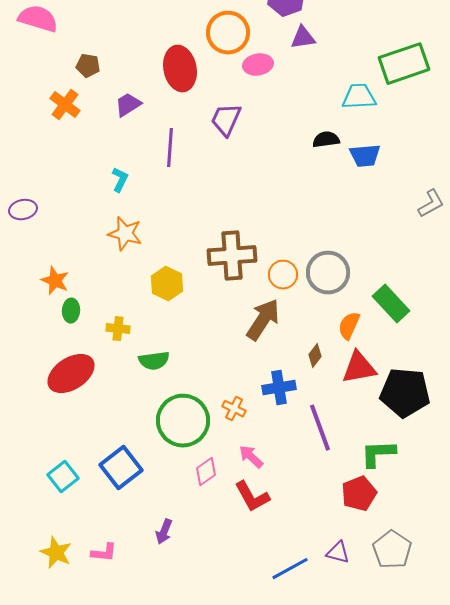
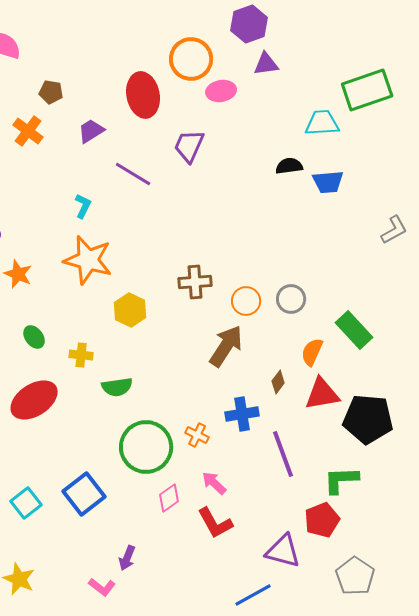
purple line: (170, 148) -> (133, 174), turned -63
orange star: (125, 234) -> (88, 260), size x1.4
brown cross: (232, 256) -> (195, 282), size x0.7
gray circle: (328, 273) -> (291, 299), size x0.7
orange star: (55, 281) -> (18, 274), moved
green ellipse: (71, 311) -> (34, 337), turned -40
pink L-shape: (104, 553) -> (102, 587), moved, turned 32
purple triangle: (338, 553) -> (283, 551), moved, size x1.5

